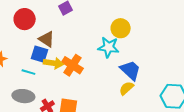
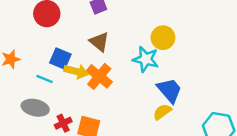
brown triangle: (47, 39) -> (99, 42), moved

